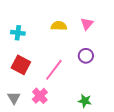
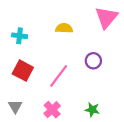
pink triangle: (87, 24) -> (106, 17), moved, size x1.6
pink cross: (40, 96) -> (52, 110), moved

